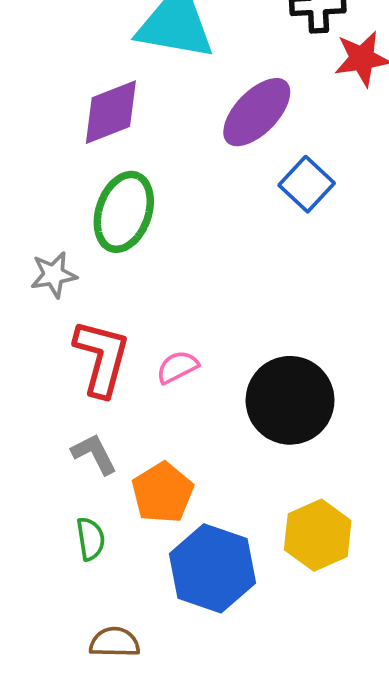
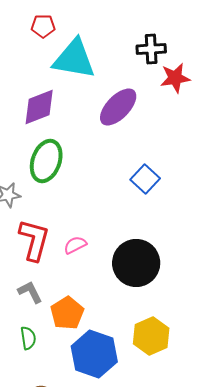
blue square: (307, 184) -> (145, 179), moved

